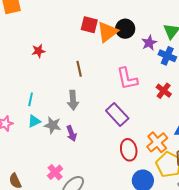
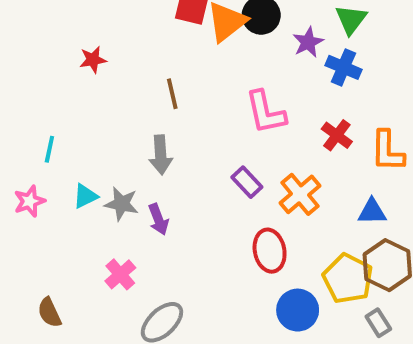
cyan line: (31, 99) -> (49, 149), moved
purple rectangle: (117, 115) -> (247, 182), size x0.7
orange cross: (157, 142) -> (300, 194), moved
pink cross: (55, 172) -> (120, 274), moved

